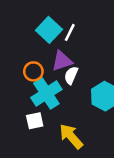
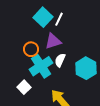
white semicircle: (71, 75) -> (60, 60), moved
white square: (35, 121) -> (24, 87), moved, turned -32

